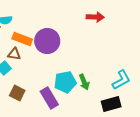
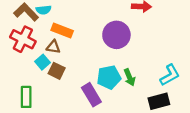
purple circle: (47, 41) -> (116, 35), moved
brown square: (17, 93) -> (57, 71), moved

